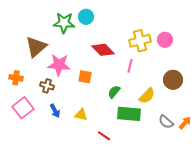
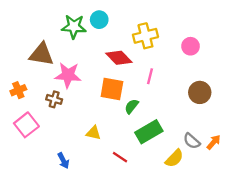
yellow cross: (140, 41) -> (145, 36), moved
brown triangle: (36, 47) -> (41, 54), turned 50
orange square: (85, 77) -> (112, 89), moved, size x1.5
orange cross: (16, 78) -> (18, 90), turned -32
yellow semicircle: (147, 96) -> (174, 158), moved
blue arrow: (55, 111) -> (63, 161), moved
green rectangle: (129, 114) -> (149, 132), turned -35

